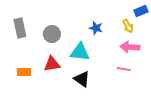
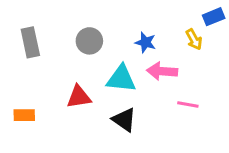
gray circle: (52, 34) -> (89, 41), moved
pink arrow: (130, 47) -> (162, 71), moved
orange rectangle: (24, 72) -> (24, 115), moved

